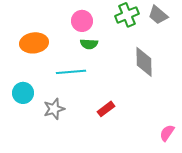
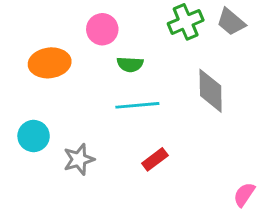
pink circle: (82, 21) -> (102, 29), moved
cyan line: (71, 72) -> (137, 105), moved

